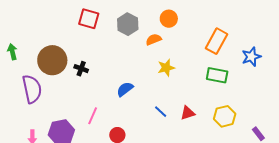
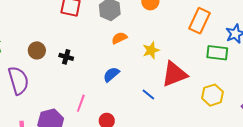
orange semicircle: (154, 39) -> (119, 38), moved
brown circle: (52, 60) -> (37, 50), size x0.6
green rectangle: (217, 75) -> (217, 53), moved
red triangle: (188, 113) -> (174, 74), moved, size x1.8

